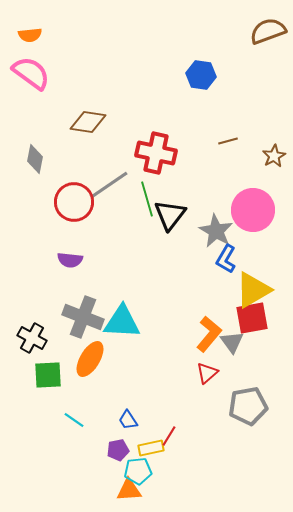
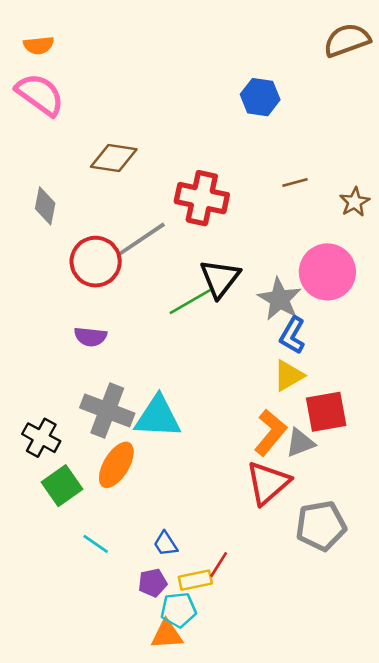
green line: (147, 199) -> (190, 302), moved, turned 76
yellow triangle: (253, 290) -> (289, 376), moved, size x0.7
gray triangle: (232, 342) -> (300, 443), turned 45
red triangle: (207, 373) -> (268, 483), size x1.6
green square: (48, 375) -> (62, 486), turned -32

